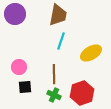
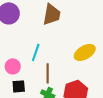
cyan line: (61, 41) -> (36, 52), moved

